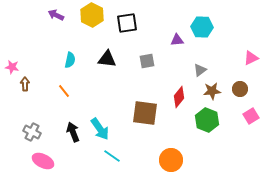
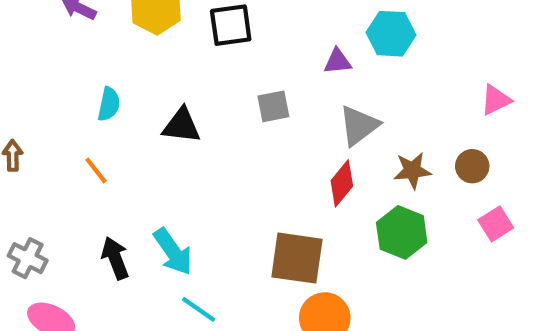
black triangle: (107, 59) -> (182, 126), moved
gray triangle: (200, 70) -> (359, 126), moved, size x1.5
brown square: (145, 113) -> (297, 258), moved

